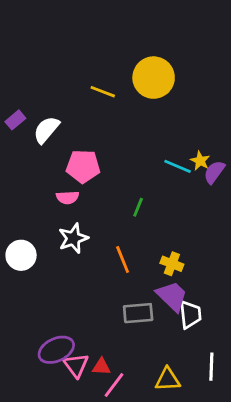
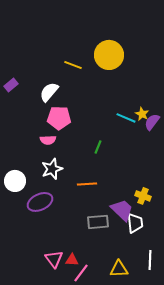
white semicircle: (46, 130) -> (49, 92), moved
orange line: (123, 259) -> (87, 184), turned -72
yellow cross: (172, 264) -> (143, 196), moved
purple ellipse: (56, 350) -> (40, 202), moved

